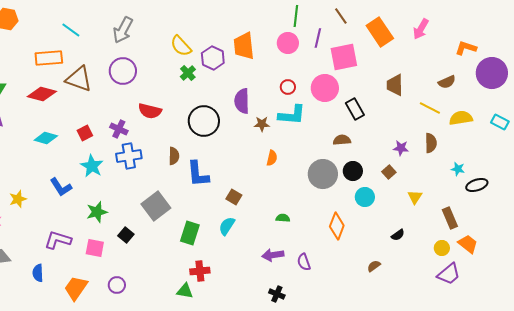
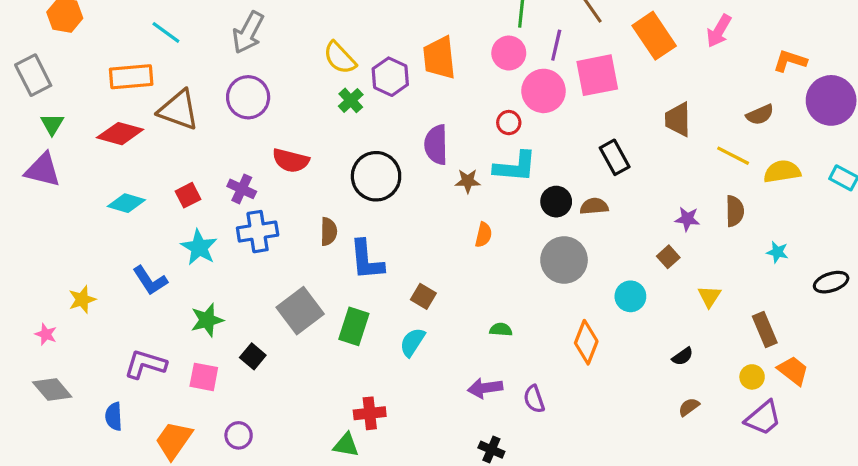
pink circle: (325, 88) -> (544, 91), moved
black circle: (353, 171) -> (556, 202), moved
black ellipse: (477, 185) -> (831, 282), moved
green rectangle: (190, 233) -> (354, 326), moved
brown semicircle: (374, 266) -> (689, 407), moved

